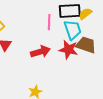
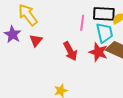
red arrow: (40, 52) -> (70, 51), turned 72

